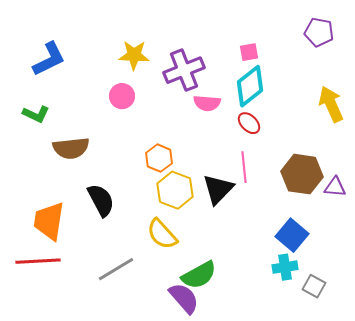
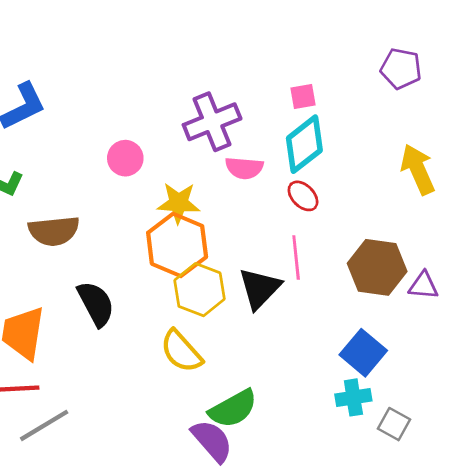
yellow star: (134, 55) -> (178, 203), moved
orange hexagon: (159, 158) -> (177, 245), size x1.6
gray line: (116, 269) -> (44, 425), moved

